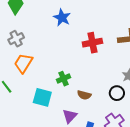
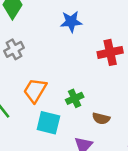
blue star: (62, 18) -> (71, 22), turned -30
orange trapezoid: (23, 63) -> (35, 90), moved

